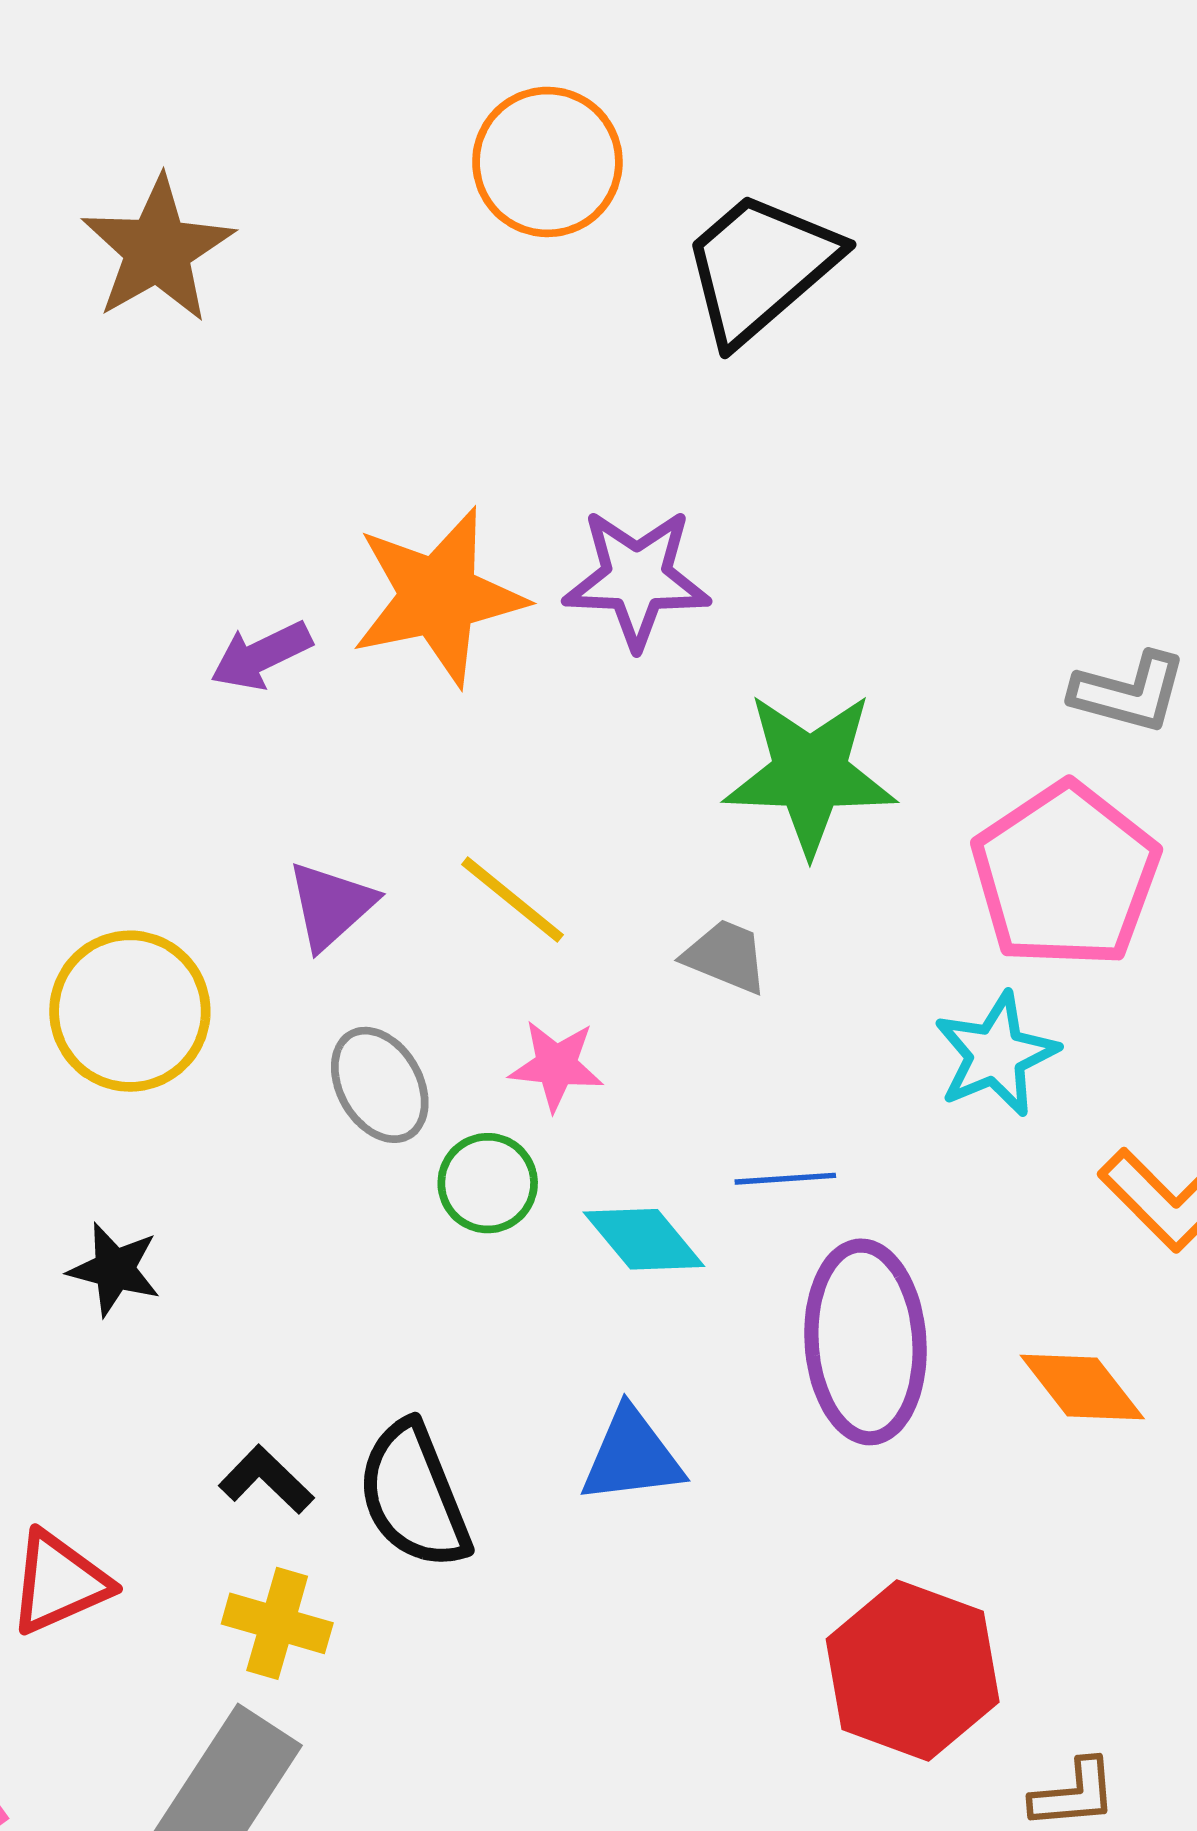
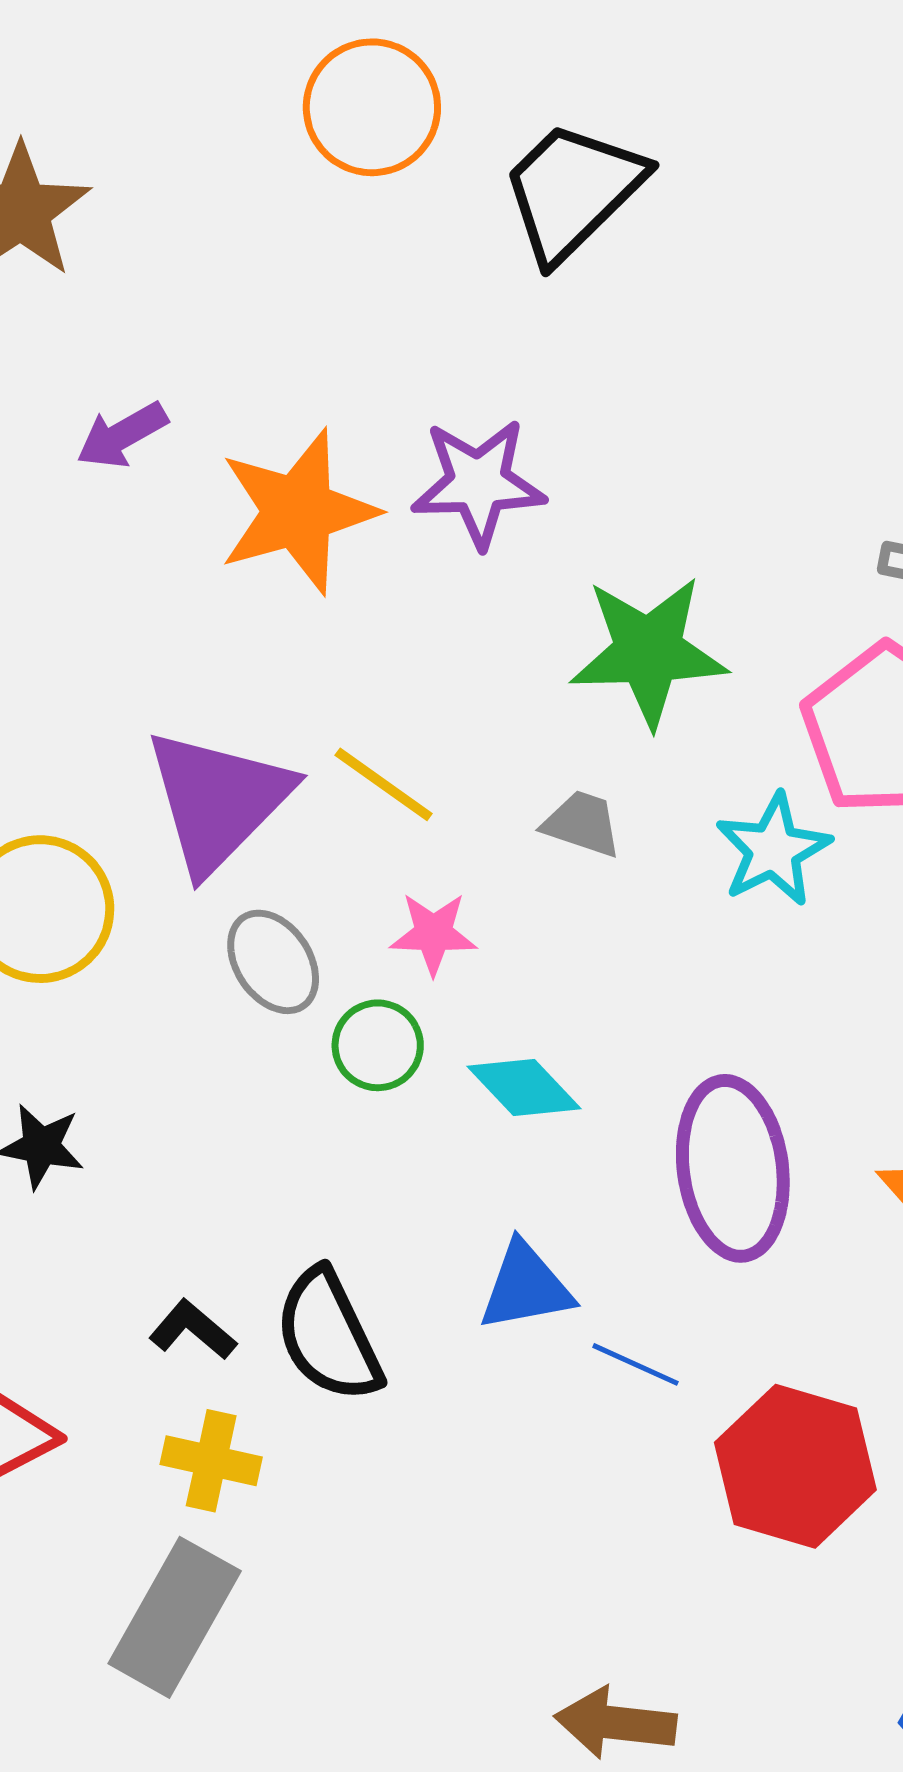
purple arrow: (261, 656) -> (122, 435), moved
purple triangle: (331, 905) -> (218, 800), size x1.8
cyan star: (996, 1054) -> (773, 850), moved
blue line: (785, 1179) -> (636, 1364), moved, turned 32

